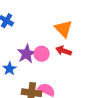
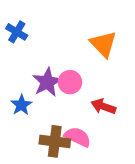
red arrow: (64, 51) -> (103, 106), moved

